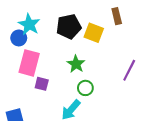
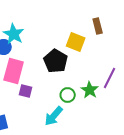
black pentagon: (69, 27) -> (56, 61), moved, turned -30
green star: (76, 64) -> (90, 90), moved

